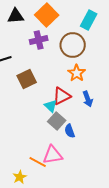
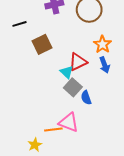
orange star: (77, 73) -> (102, 44), moved
pink triangle: (53, 155) -> (69, 122), turned 30
orange line: (38, 162) -> (53, 129), turned -36

